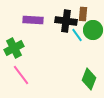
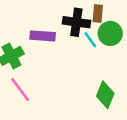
purple rectangle: (33, 20) -> (43, 36), moved

